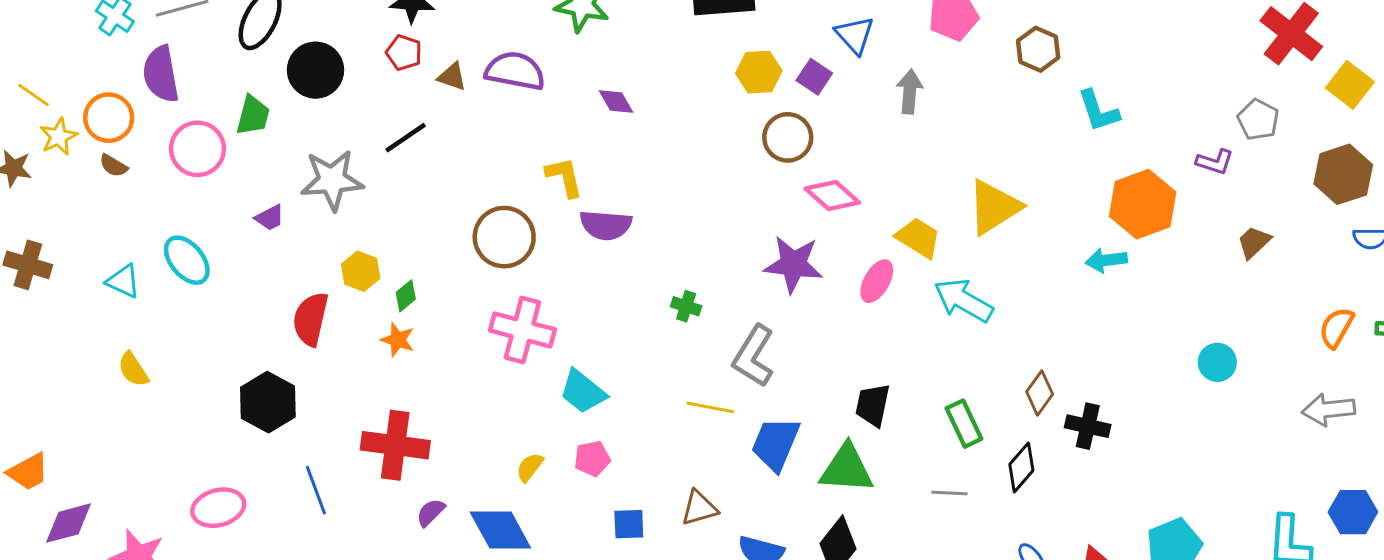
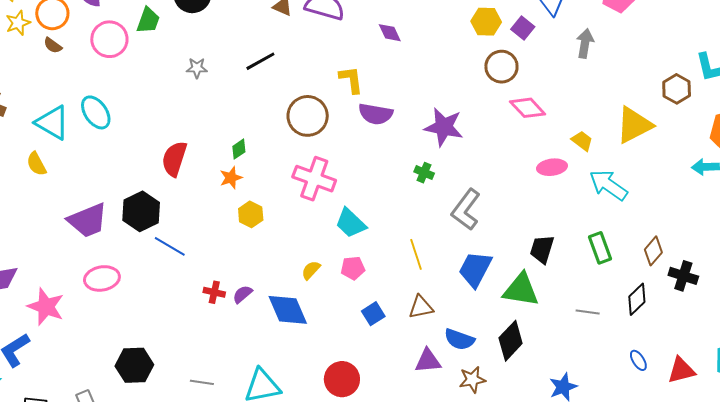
brown hexagon: (1038, 49) -> (677, 89), moved
black line: (406, 138) -> (260, 61), moved
gray star: (332, 180) -> (197, 68), size x0.5
purple trapezoid: (270, 218) -> (88, 220), moved, size x2.0
yellow trapezoid: (918, 238) -> (582, 141), size x0.7
purple star: (793, 264) -> (444, 127), moved
yellow hexagon: (361, 271) -> (251, 214), moved
cyan triangle: (123, 281) -> (52, 123), size x1.5
pink ellipse: (877, 281) -> (552, 167), turned 48
orange star: (398, 340) -> (231, 178), turned 30
yellow semicircle: (133, 369) -> (36, 164), moved
yellow line: (710, 407) -> (416, 254), moved, turned 56
green rectangle: (964, 424) -> (600, 248), moved
red cross: (395, 445) -> (214, 292), moved, size x0.5
blue line: (316, 490) -> (170, 246), moved, turned -44
blue square: (629, 524) -> (373, 314), turned -35

